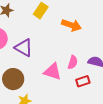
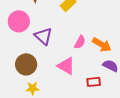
orange arrow: (72, 25) -> (102, 45), moved
pink semicircle: (73, 62) -> (80, 42), moved

